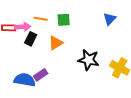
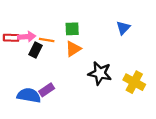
orange line: (41, 19) -> (47, 40), moved
orange triangle: (56, 43) -> (73, 49), moved

